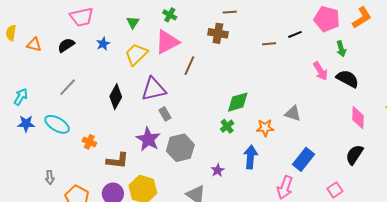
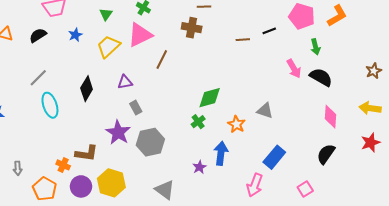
purple triangle: (154, 89) -> (125, 82), size x0.6
cyan ellipse: (57, 124) -> (50, 105), moved, turned 40
orange star: (265, 128) -> (236, 124), turned 30
orange cross: (89, 142) -> (63, 165), moved
purple star: (218, 170) -> (199, 167), moved

